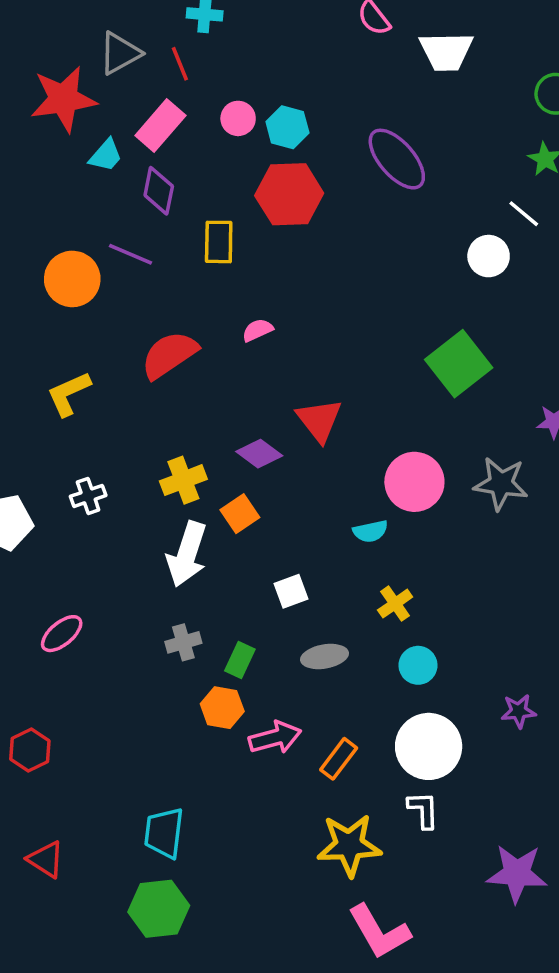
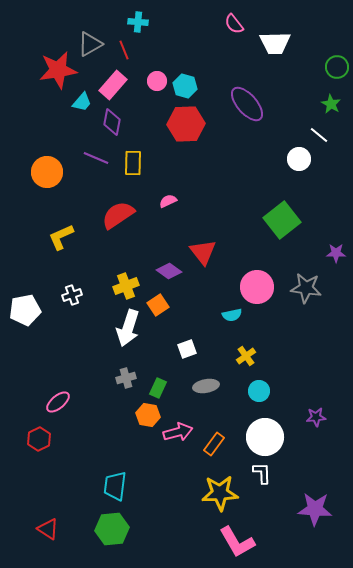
yellow rectangle: (219, 242) -> (133, 163), moved
orange circle: (72, 279) -> (47, 172), moved
pink ellipse: (62, 634) -> (58, 402), moved
red triangle: (46, 859) -> (48, 529), moved

